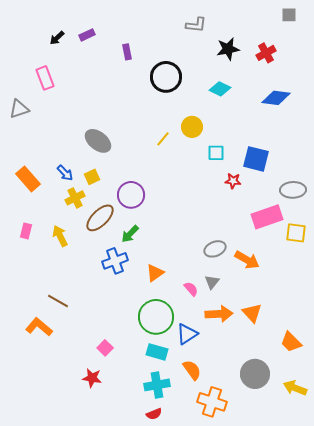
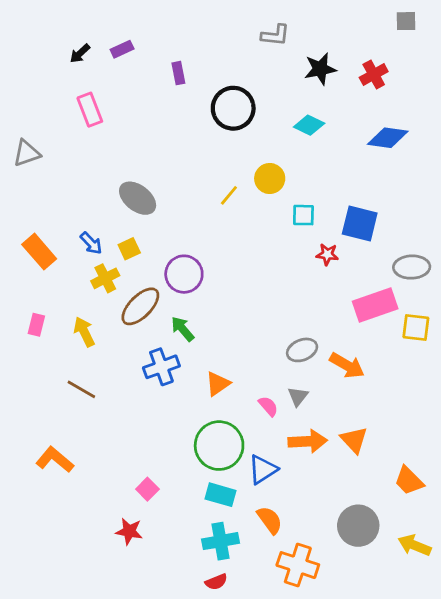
pink rectangle: (45, 78) -> (90, 110), moved
green arrow: (130, 234) -> (183, 329), turned 96
brown line: (58, 301) -> (81, 389), moved

